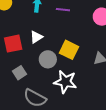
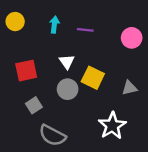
white triangle: (36, 37) -> (67, 62), moved, turned -32
white star: (65, 82) -> (112, 126), moved, turned 30

